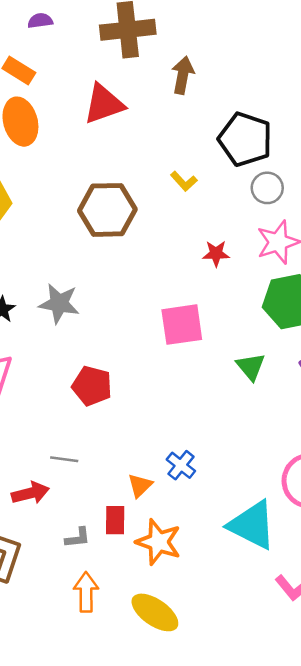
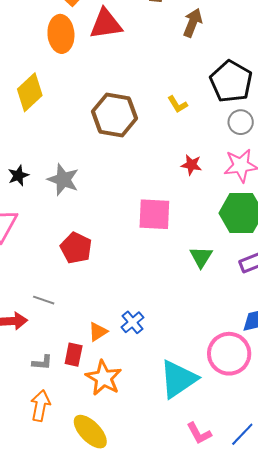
red triangle: (104, 104) -> (106, 24), moved
cyan triangle: (252, 525) -> (178, 379), turned 48

